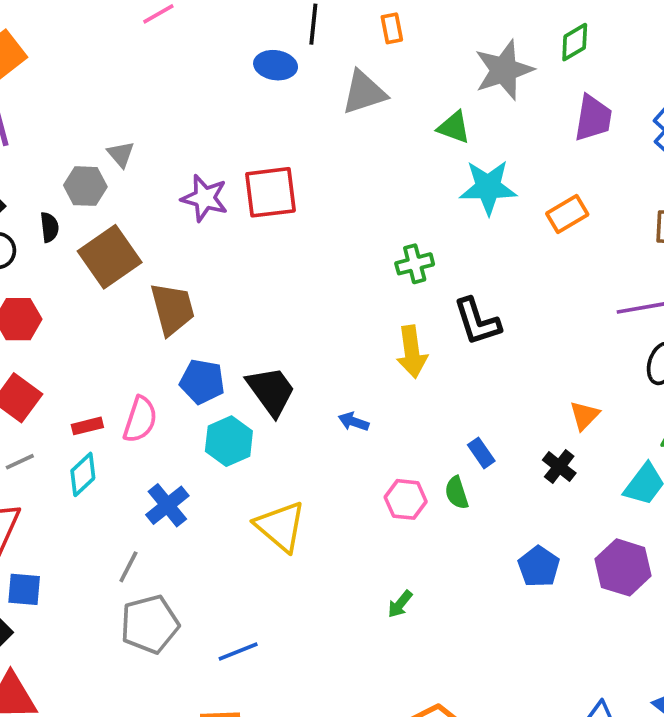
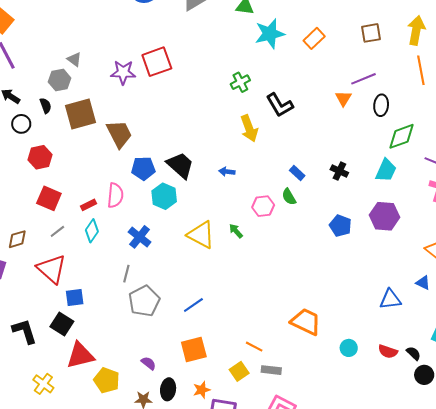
brown square: (110, 257) -> (80, 114), turned 32
orange triangle: (584, 415) -> (343, 98), moved
green arrow: (400, 604) -> (236, 231), moved, turned 112

